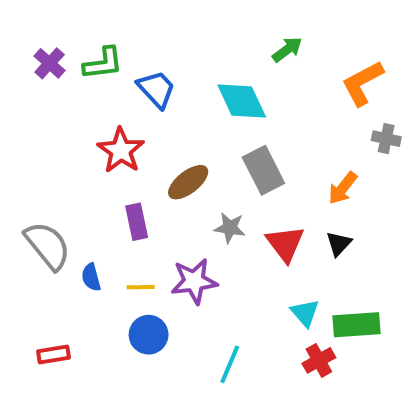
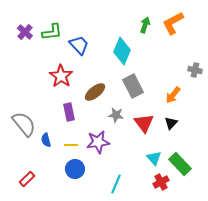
green arrow: (287, 49) -> (145, 25), turned -35
orange L-shape: (362, 83) -> (173, 23), moved
cyan diamond: (242, 101) -> (122, 51), turned 48
green rectangle: (357, 325) -> (180, 164), turned 50
red rectangle: (53, 354) -> (27, 179), turned -35

